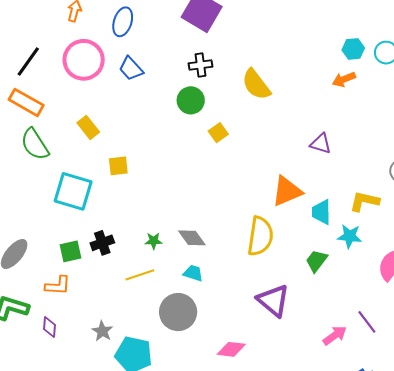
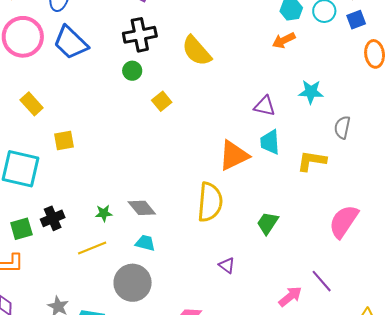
black cross: (201, 65) -> (140, 35), size x1.4
blue trapezoid: (131, 69) -> (71, 43), size x1.4
green circle: (191, 100) -> (132, 71), size x0.7
cyan trapezoid: (321, 212) -> (270, 142), moved
cyan star: (350, 236) -> (311, 92), moved
purple triangle: (273, 300) -> (227, 265), size x0.5

